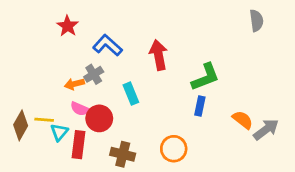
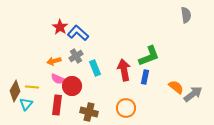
red star: (68, 26) -> (60, 27), moved
red arrow: (159, 55) -> (124, 70), moved
gray cross: (94, 74) -> (76, 56), moved
cyan triangle: (59, 132) -> (26, 104), moved

